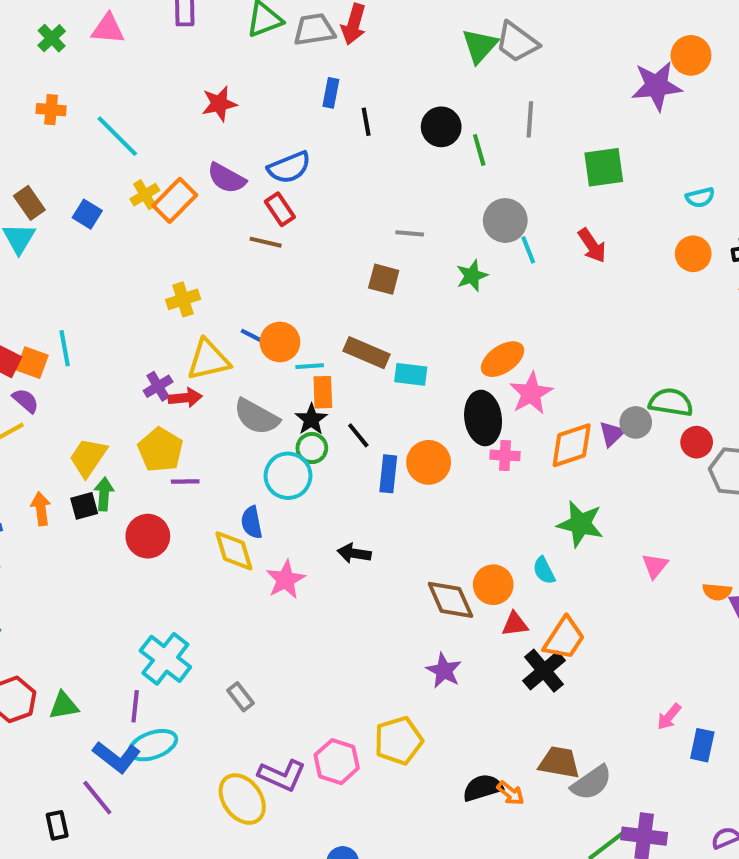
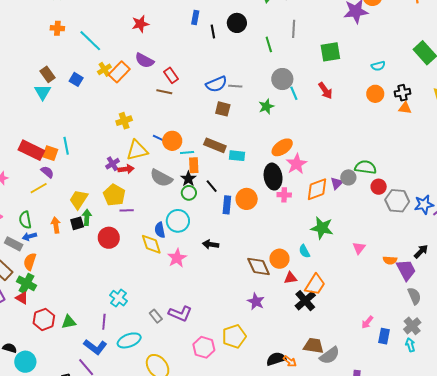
black circle: (441, 127) -> (237, 23), moved
blue semicircle: (289, 167) -> (216, 84), moved
cyan circle: (288, 476) -> (178, 221), moved
cyan cross: (165, 659) -> (118, 298), size x0.7
cyan ellipse: (153, 745) -> (129, 340), moved
purple L-shape: (282, 775) -> (180, 314), moved

